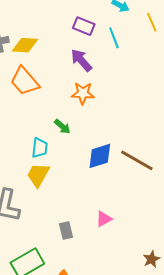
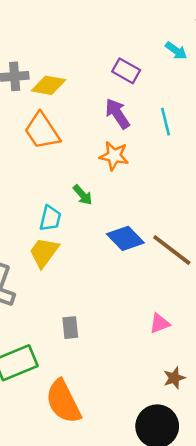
cyan line: (114, 38) -> (166, 122), moved
blue diamond: (100, 156) -> (125, 238), turned 56
pink triangle: (104, 219) -> (160, 323), moved

